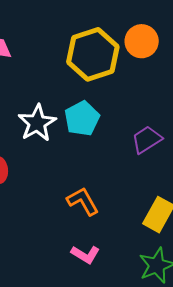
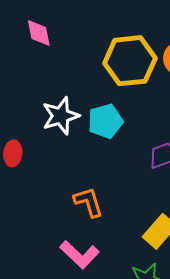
pink L-shape: (85, 254) -> (80, 255), size x1.4

